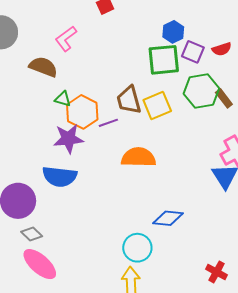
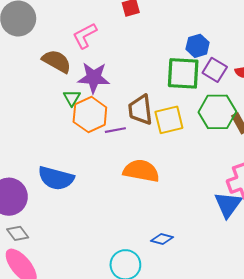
green triangle: (63, 99) -> (72, 98), turned 36
purple star: (68, 139) -> (94, 78), moved
blue diamond: (168, 218) -> (162, 239), size x0.7

